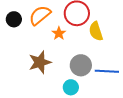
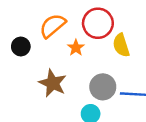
black circle: (14, 19) -> (21, 46), moved
brown star: (40, 62) -> (53, 83), turned -30

